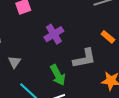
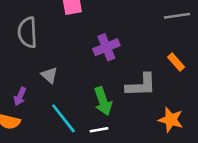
gray triangle: (15, 62) -> (49, 75), turned -32

